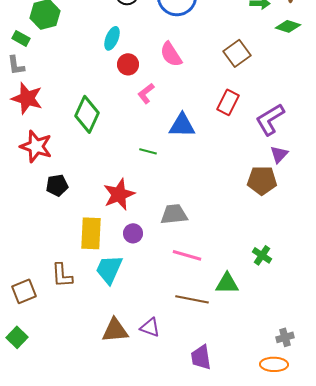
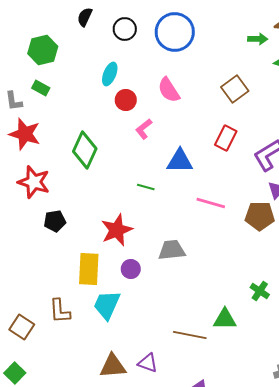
green rectangle: (21, 38) -> (41, 88), moved
pink line: (187, 255) -> (211, 203), moved
brown square: (24, 291) -> (22, 327), turned -35

